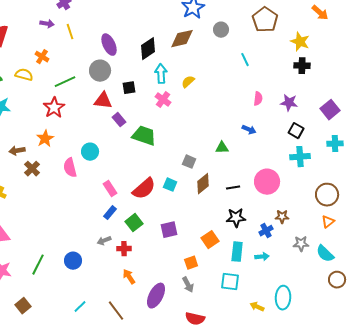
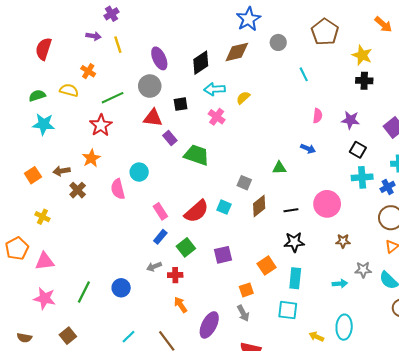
cyan arrow: (161, 74) -> (215, 89), turned -90
blue cross: (266, 231) -> (388, 187), moved
cyan arrow: (262, 257) -> (340, 284), moved

